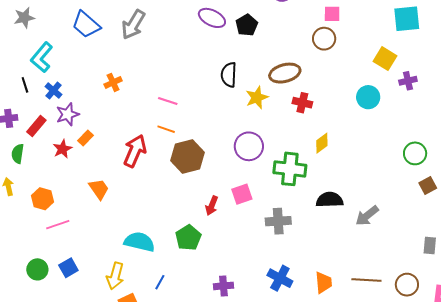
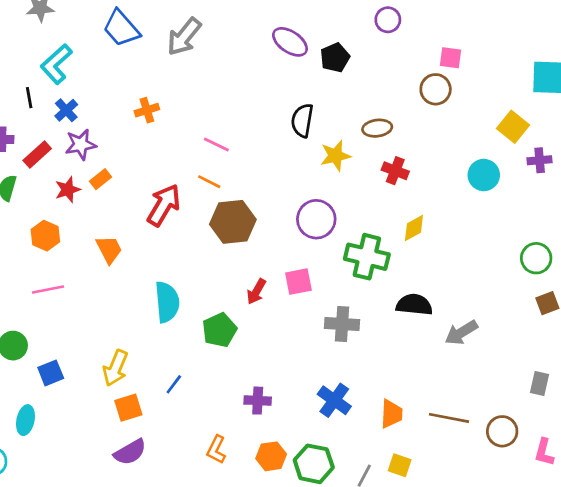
brown ellipse: (285, 73) -> (377, 128), size x0.7
orange hexagon: (43, 199) -> (45, 236), moved
cyan semicircle: (139, 242) -> (167, 302), moved, turned 64
blue square: (68, 268) -> (51, 373), moved

